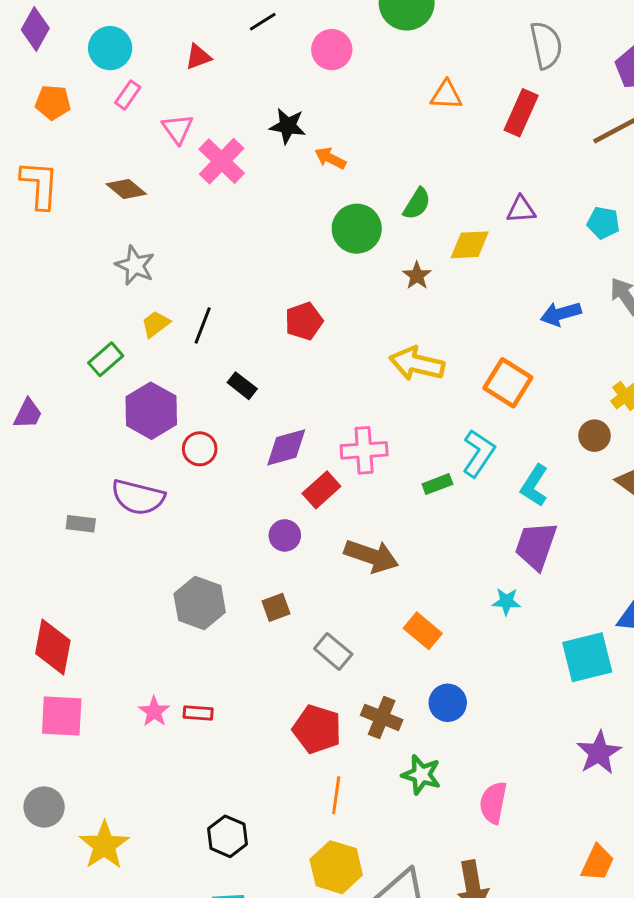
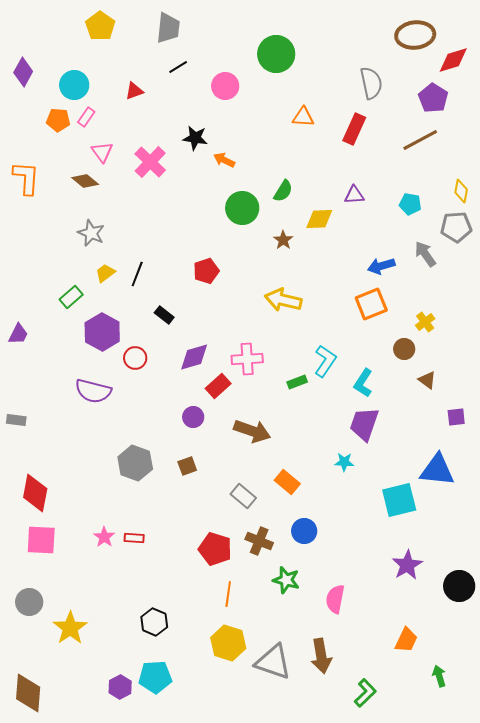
orange pentagon: (53, 102) -> (58, 120), moved
pink triangle: (178, 129) -> (102, 152), moved
orange square: (508, 383) -> (371, 304), moved, turned 36
gray rectangle: (81, 524) -> (16, 420), moved
gray rectangle: (333, 651) -> (243, 496), moved

